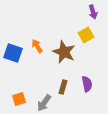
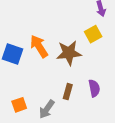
orange arrow: (37, 46) -> (39, 46), size x1.5
brown star: (64, 52) -> (69, 53), turned -30

